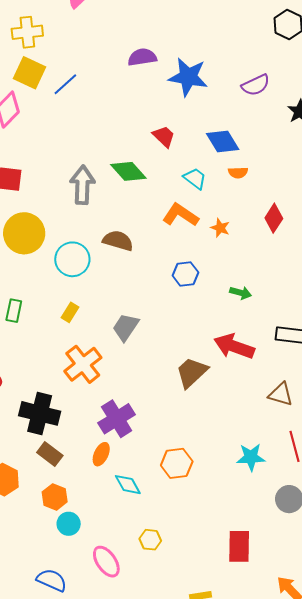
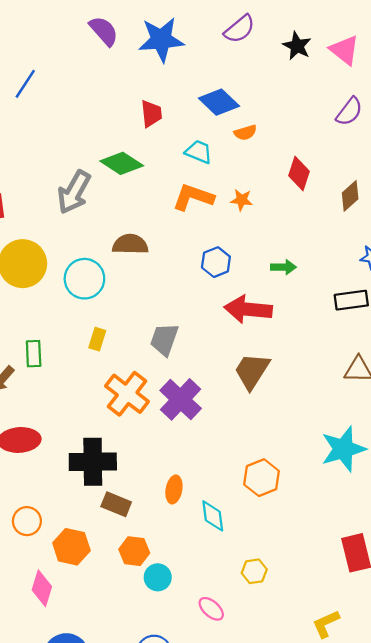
purple semicircle: (142, 57) -> (104, 31), turned 72
red trapezoid: (164, 136) -> (151, 114), turned 55
gray arrow: (82, 185) -> (74, 192), turned -138
red arrow: (234, 346) -> (248, 309), moved
purple cross: (117, 419) -> (181, 399), moved
cyan star: (251, 457) -> (343, 449), size x1.4
cyan diamond: (128, 485) -> (213, 516), turned 36
pink ellipse: (106, 562) -> (211, 609), size x0.7

